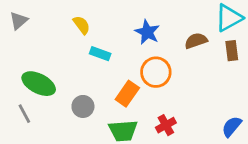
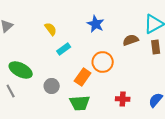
blue star: (147, 32) -> (96, 24), moved
cyan rectangle: (100, 54) -> (64, 49), turned -56
red cross: (166, 125) -> (123, 99), moved, turned 32

